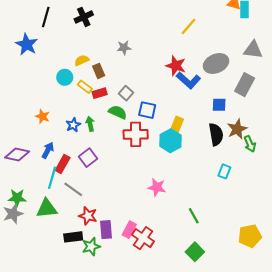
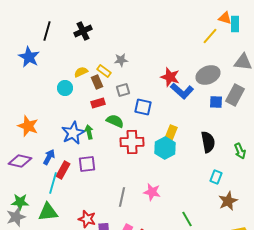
yellow line: (188, 26) -> (210, 36), moved
yellow rectangle: (85, 87) -> (104, 71), moved
gray square: (126, 93) -> (123, 90), moved, turned 32
blue square: (219, 105) -> (216, 102), moved
blue square: (147, 110) -> (143, 107), moved
orange star: (43, 116) -> (28, 126), moved, size x1.5
blue star: (73, 125) -> (73, 133), size x1.6
brown star: (237, 129) -> (228, 201), moved
purple square: (88, 158) -> (87, 164), turned 30
gray line: (73, 189) -> (122, 197), moved, turned 66

